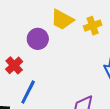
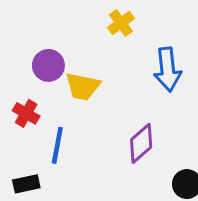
yellow trapezoid: (62, 20) -> (83, 86), moved

